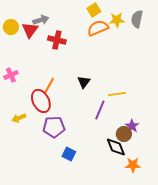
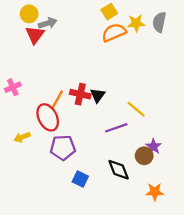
yellow circle: (11, 27) -> (29, 14), moved
red cross: (57, 40) -> (80, 94), moved
yellow line: (117, 94) -> (136, 109), turned 48
purple line: (100, 110) -> (116, 128), turned 48
black diamond: (116, 147) -> (119, 170), moved

